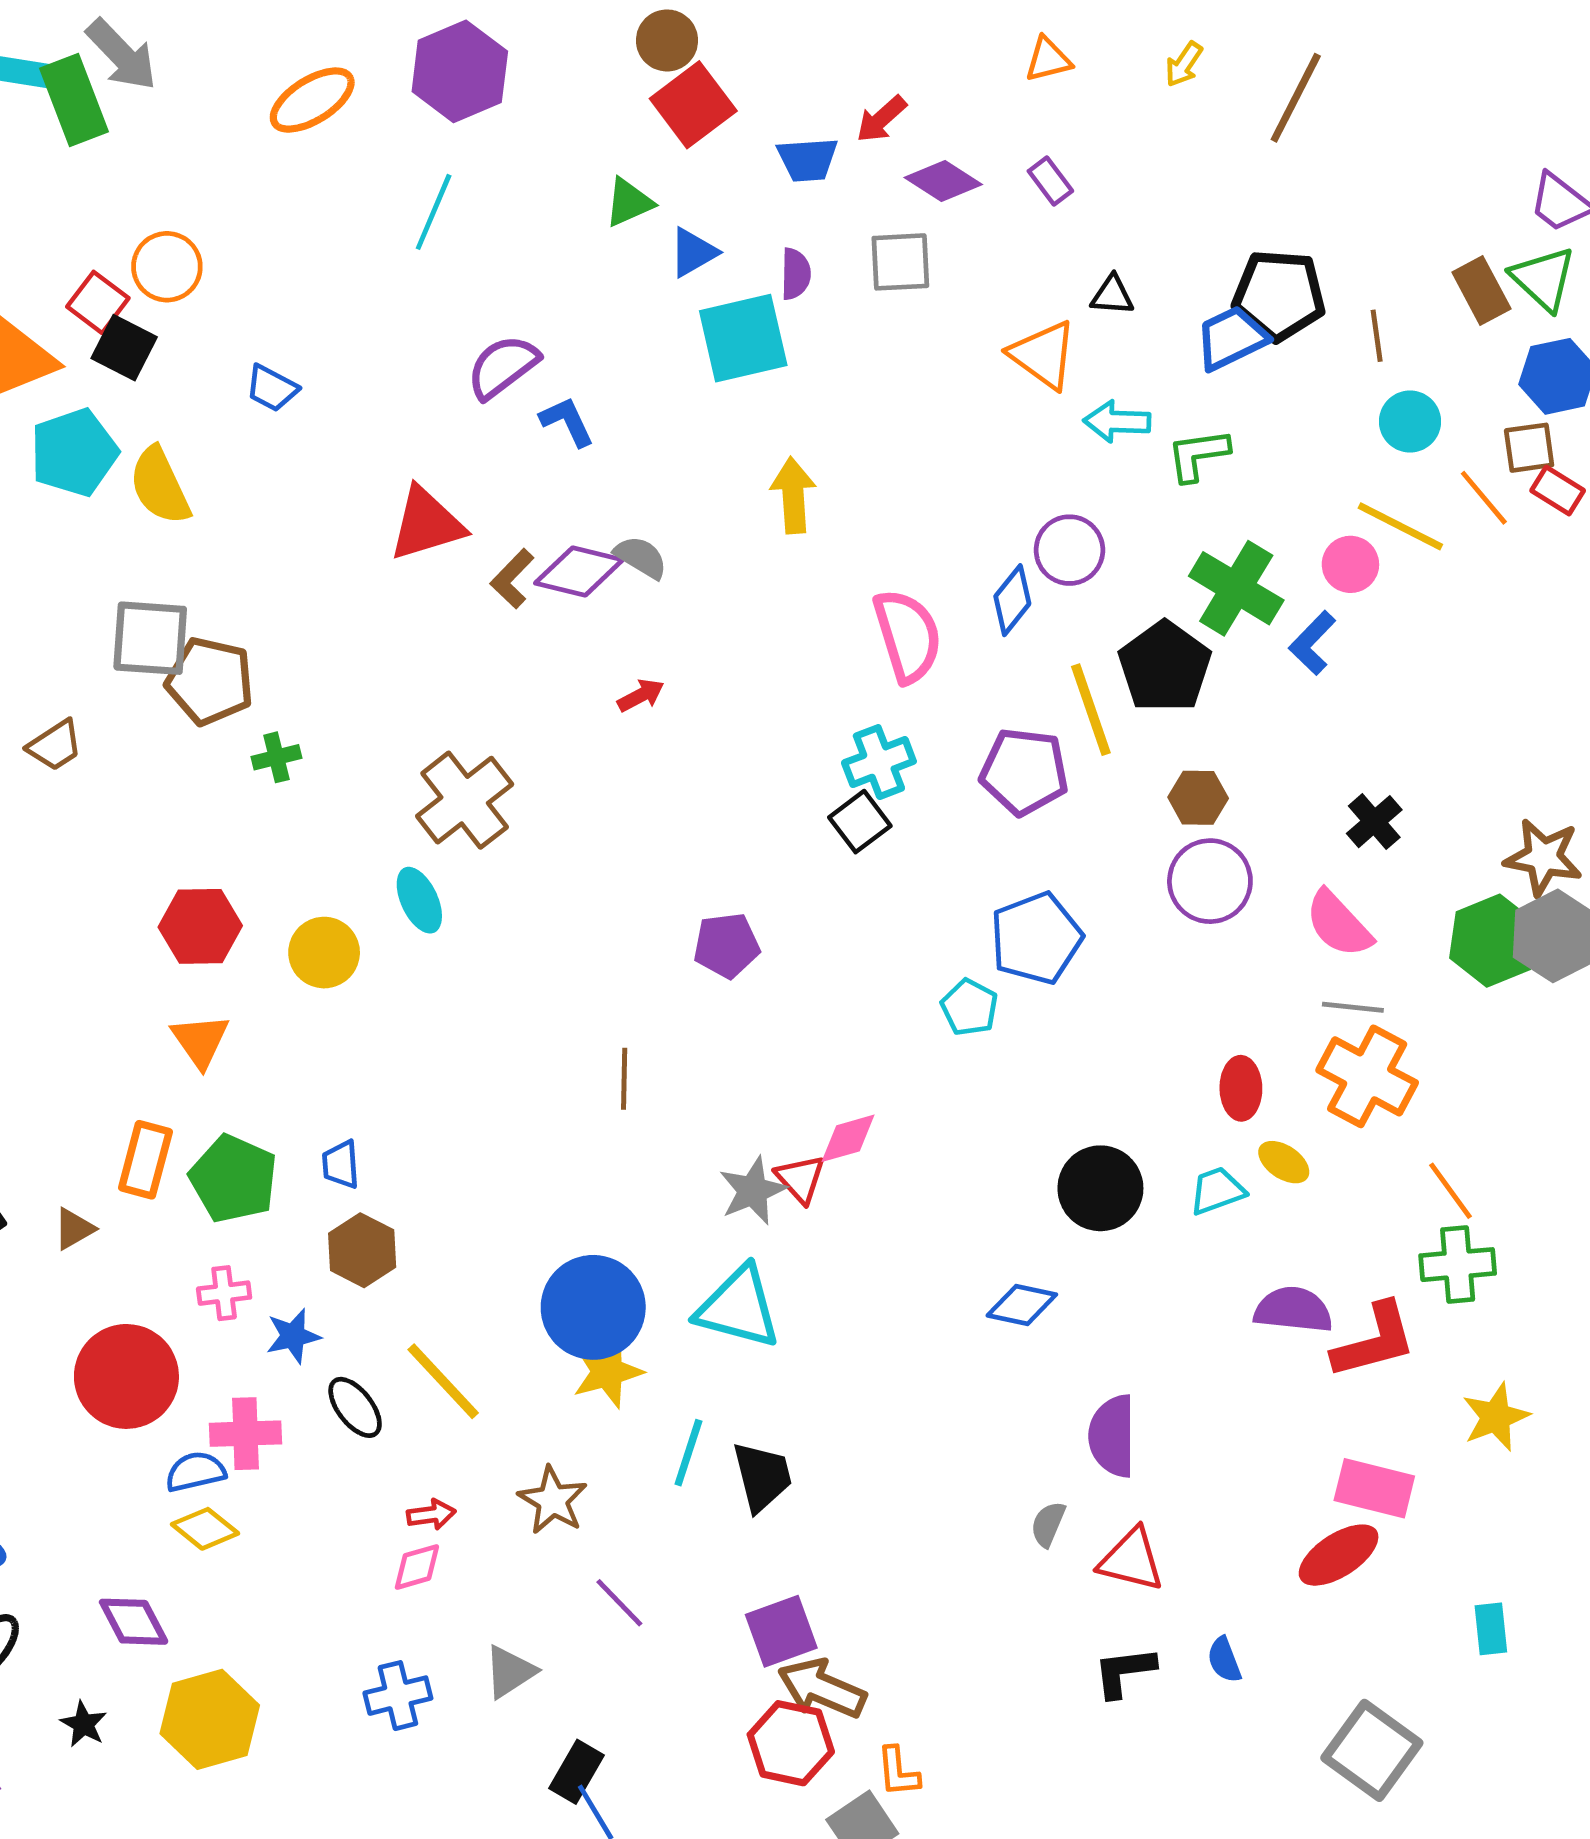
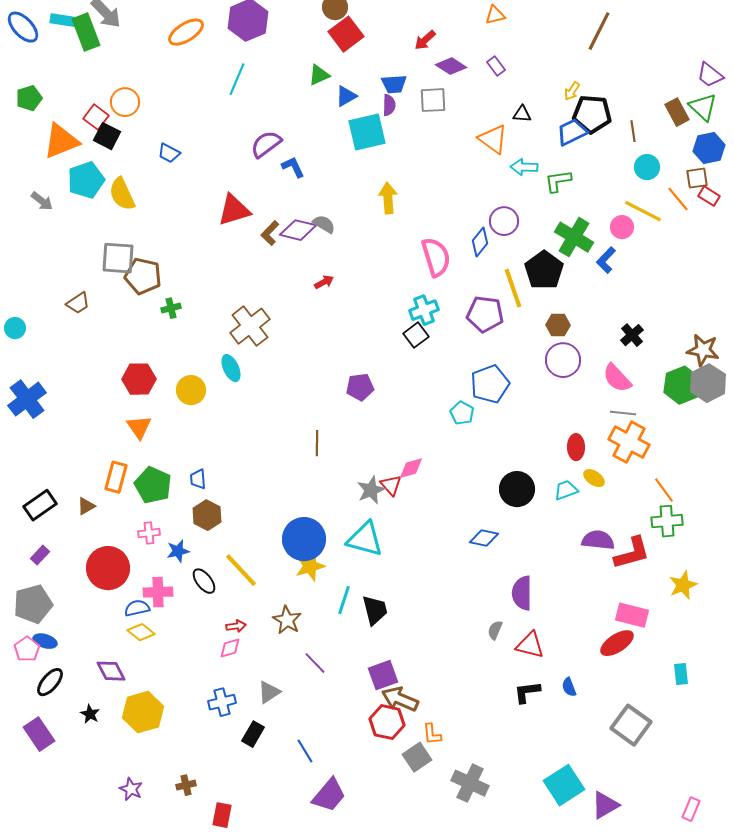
yellow arrow: (1184, 64) -> (572, 91), moved
blue trapezoid: (808, 160) -> (394, 84), moved
black rectangle: (577, 1772) -> (253, 734), moved

